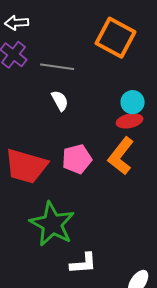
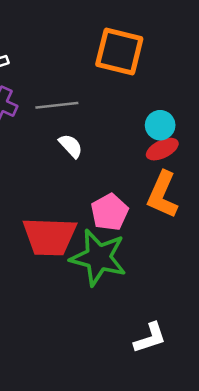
green star: (52, 224) -> (98, 258), moved

